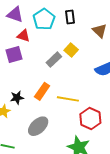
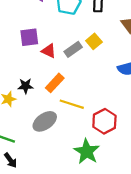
red triangle: (24, 36) -> (49, 51), moved
yellow line: (68, 99) -> (72, 104), moved

